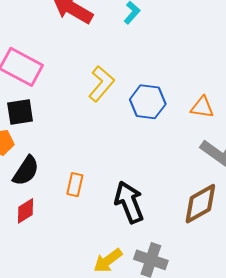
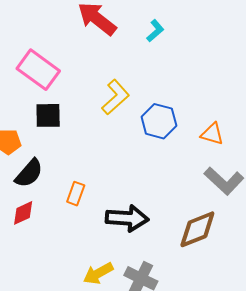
black square: (20, 112) -> (48, 115), moved
black arrow: (129, 202) -> (127, 218), turned 108

